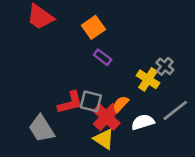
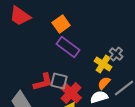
purple rectangle: (103, 57) -> (68, 47), size x1.6
orange semicircle: (121, 104) -> (104, 83), moved

